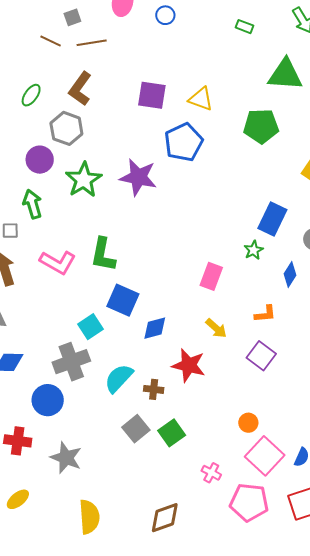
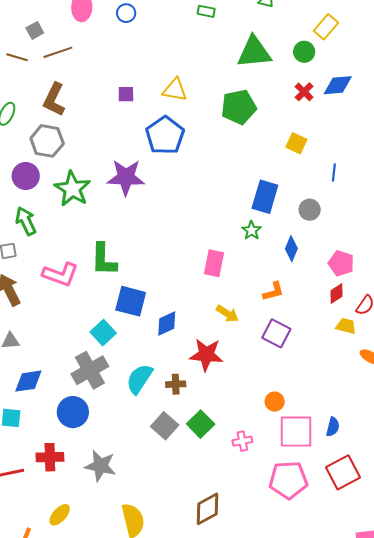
purple square: (152, 95) -> (126, 94), size x0.6
pink square: (265, 456) -> (296, 432), turned -33
pink cross: (211, 473) -> (242, 441), moved, turned -30

